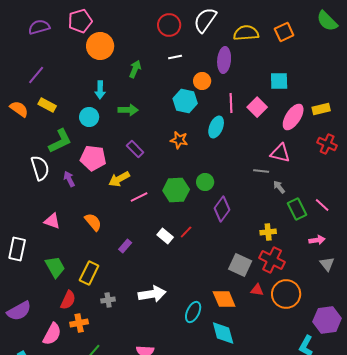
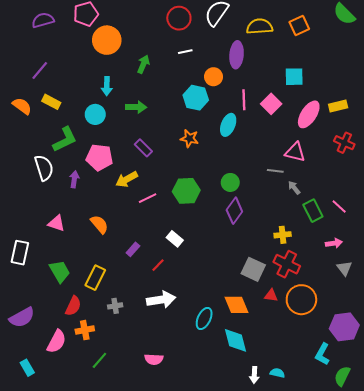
purple arrow: (69, 179) -> (74, 179), turned 35
green circle: (205, 182) -> (230, 182), moved
red line: (186, 232) -> (158, 265), moved

